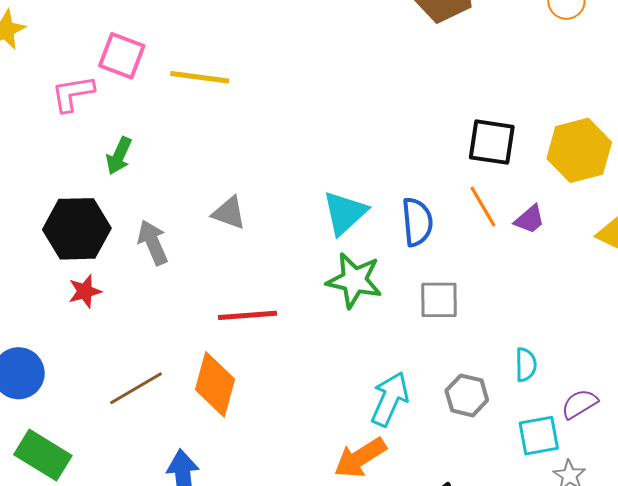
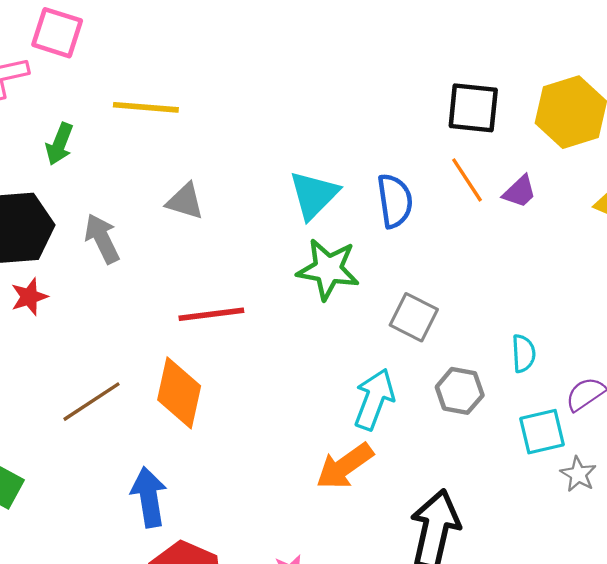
yellow line: (200, 77) -> (146, 107), moved
gray square: (439, 300) -> (414, 317), moved, turned 30

